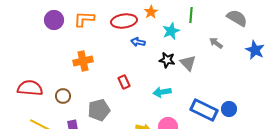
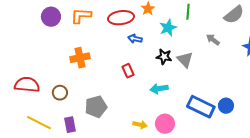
gray semicircle: (237, 18) -> (234, 15), turned 110
red rectangle: (124, 82) -> (128, 71), moved

